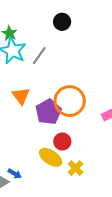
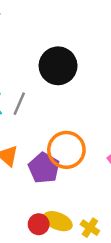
black circle: (62, 22) -> (58, 66), moved, size x1.8
red circle: (62, 141) -> (39, 224), moved

